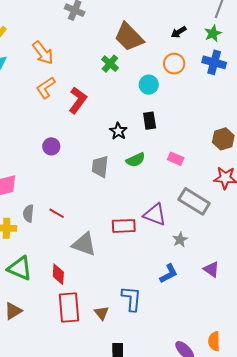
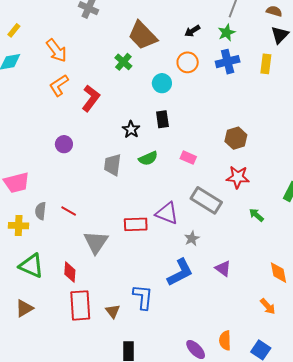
blue cross: (214, 62) -> (228, 62), turned -30
gray triangle: (84, 244) -> (96, 242), turned 44
blue L-shape: (169, 274) -> (180, 272), size x1.4

